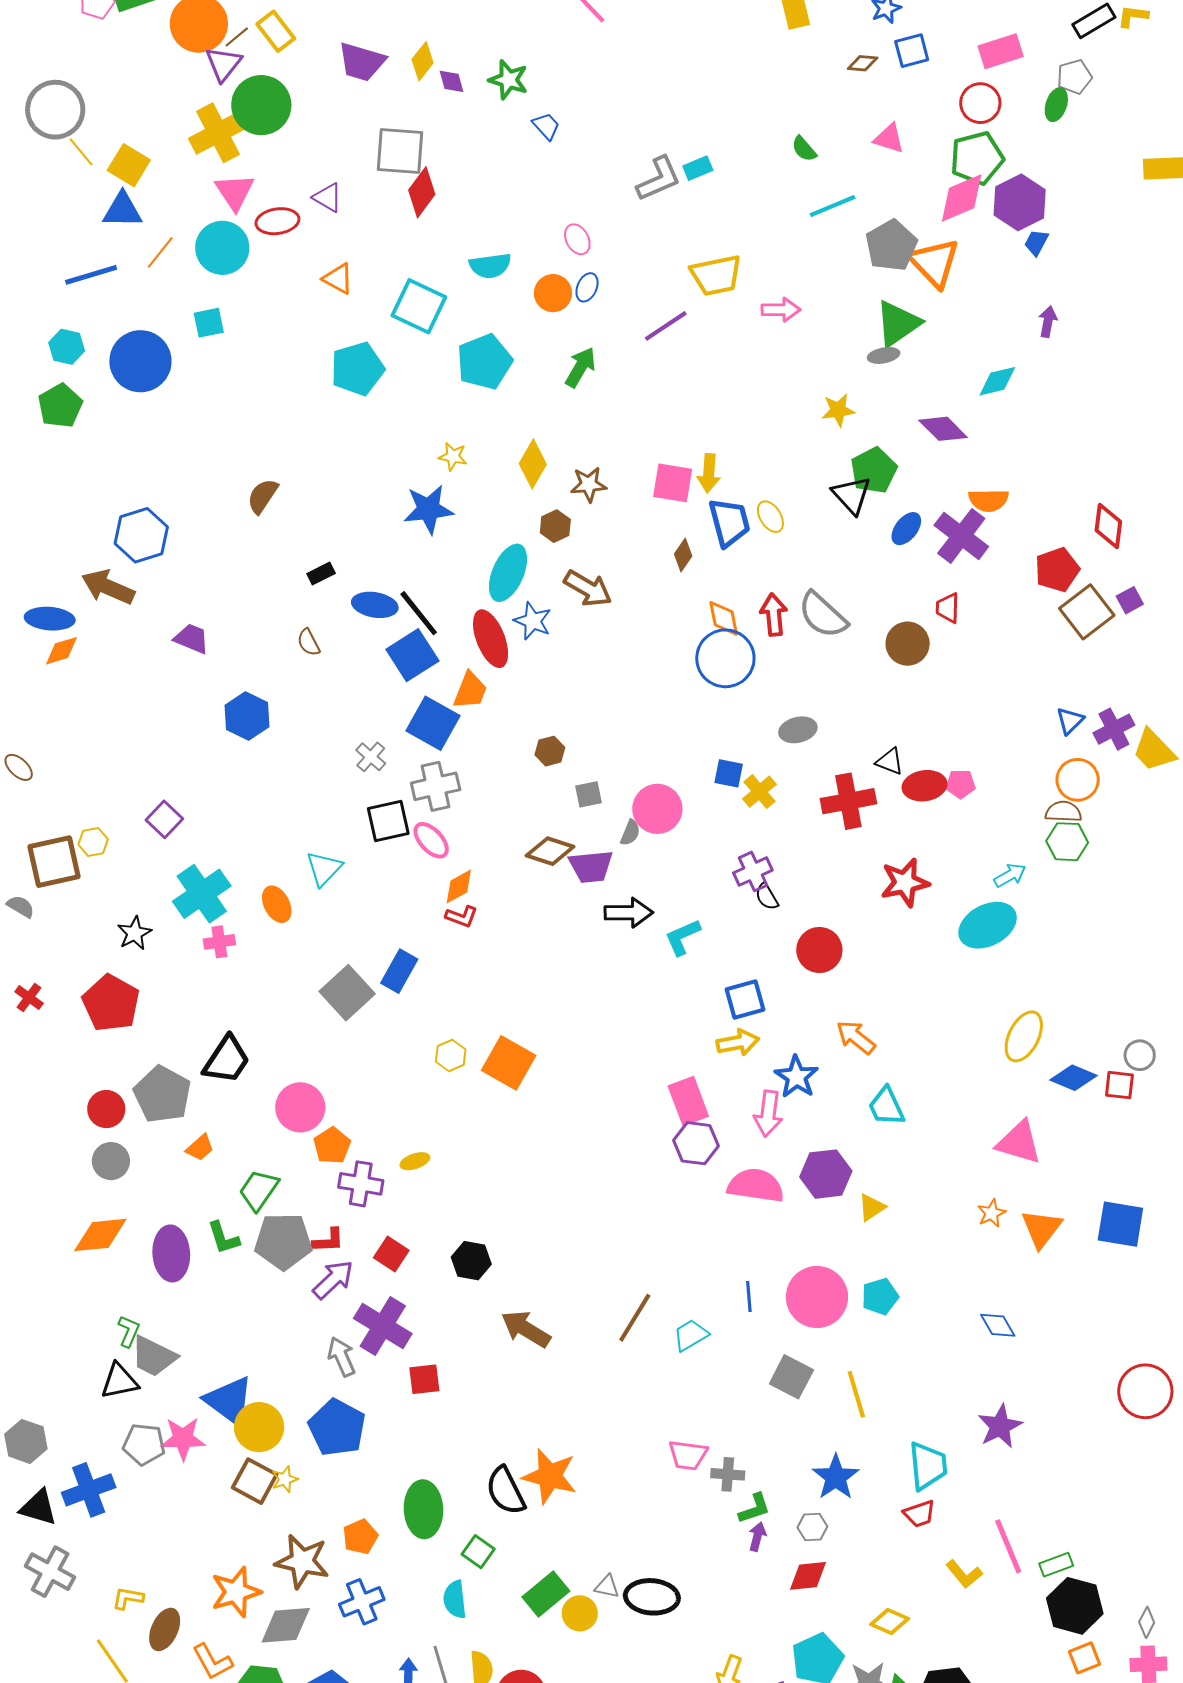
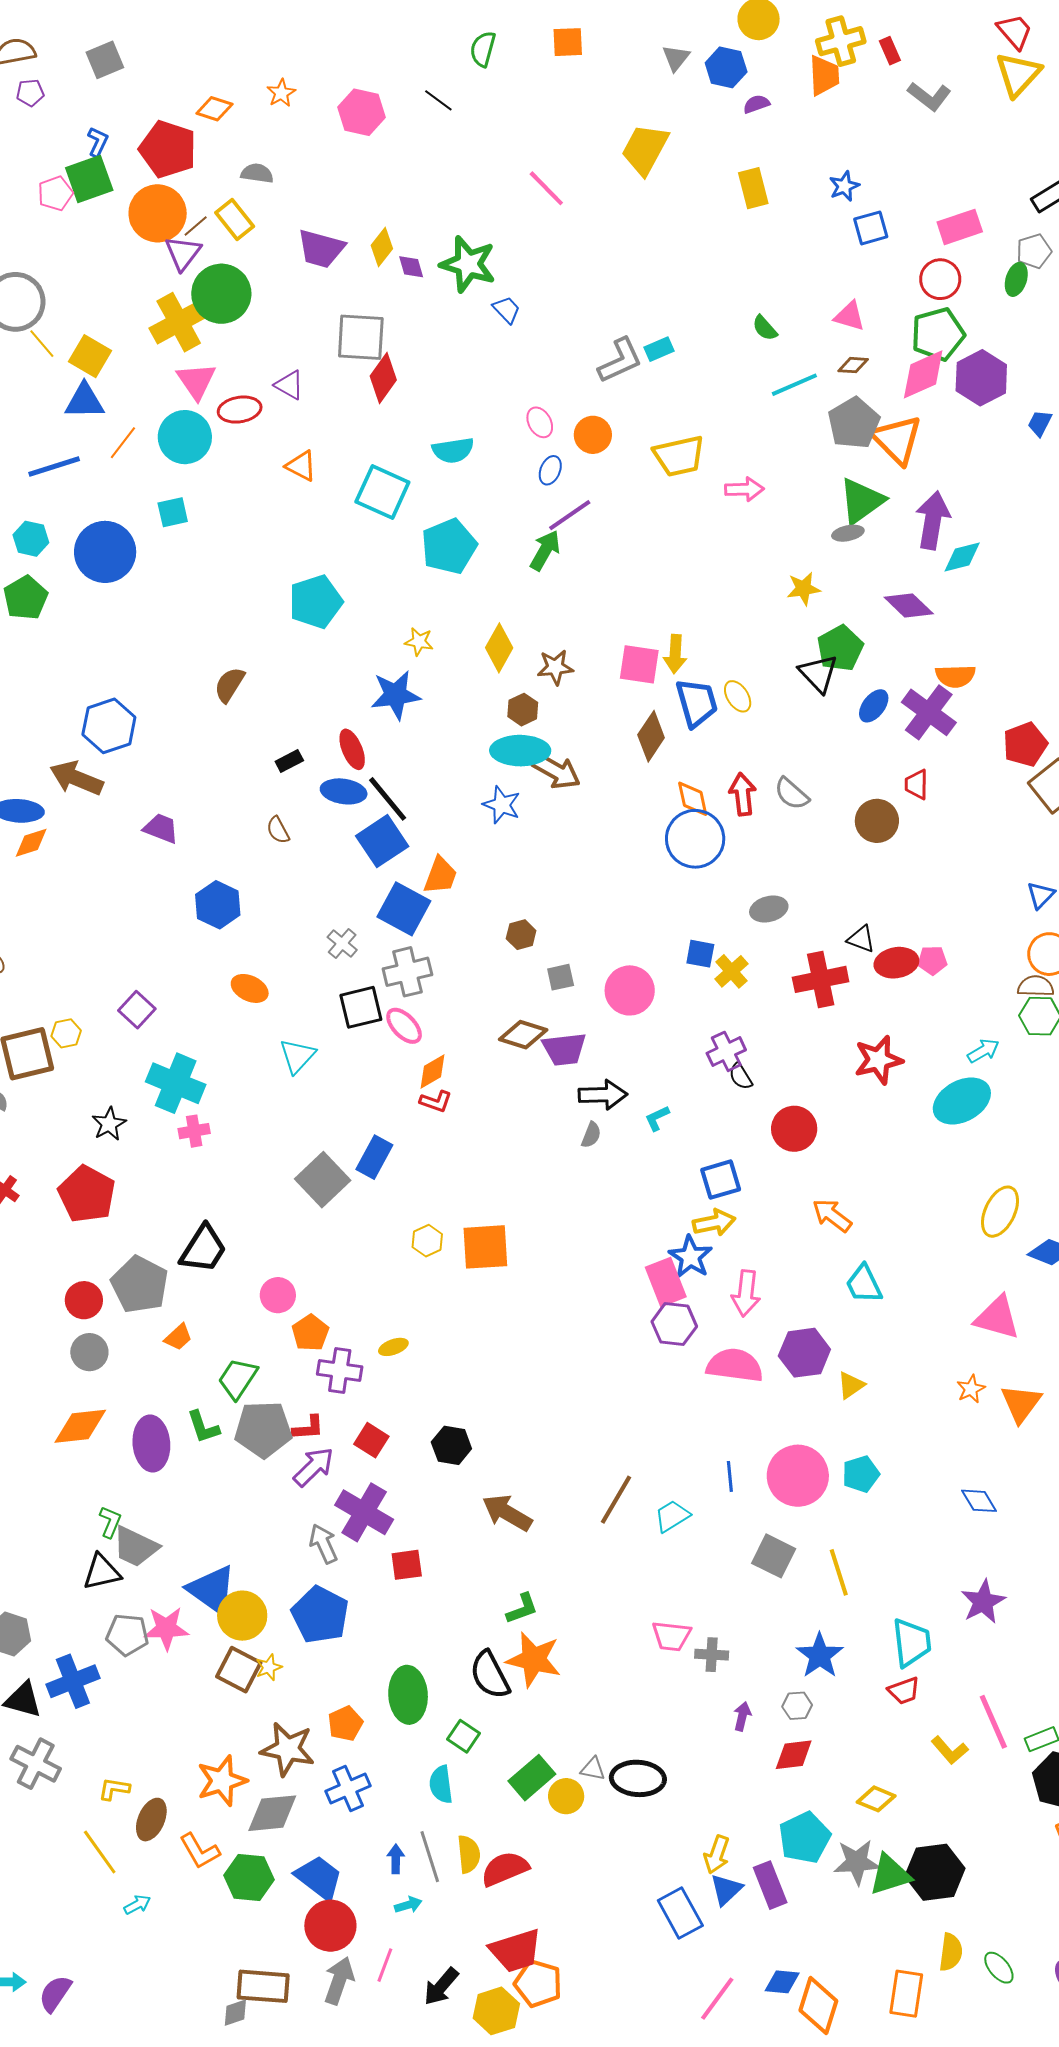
brown diamond: (863, 63) -> (853, 365), moved
green star: (508, 80) -> (468, 264), size x1.4
blue trapezoid: (1036, 242) -> (1040, 423), moved
orange circle: (553, 293) -> (593, 435), moved
purple arrow: (1048, 322) -> (933, 520), moved, size x1.8
purple line: (666, 326) -> (570, 515), moved
cyan pentagon: (357, 369) -> (316, 602), moved
brown diamond: (683, 555) -> (651, 736), size x1.5
cyan ellipse: (508, 573) -> (520, 751), moved, turned 68
gray semicircle: (823, 615) -> (792, 794), size x0.7
red ellipse: (491, 639) -> (352, 749), moved, size x0.7
gray semicircle: (630, 833) -> (591, 1135), moved
cyan cross: (202, 894) -> (176, 1083), turned -32
orange ellipse: (277, 904) -> (250, 988), moved, turned -36
cyan L-shape: (682, 937) -> (657, 1118), size x0.7
orange square: (509, 1063) -> (485, 1247), turned -32
blue star: (797, 1077) -> (690, 1257), moved
pink circle: (300, 1107) -> (278, 1295), size x0.7
green L-shape: (754, 1509) -> (522, 1609), moved

